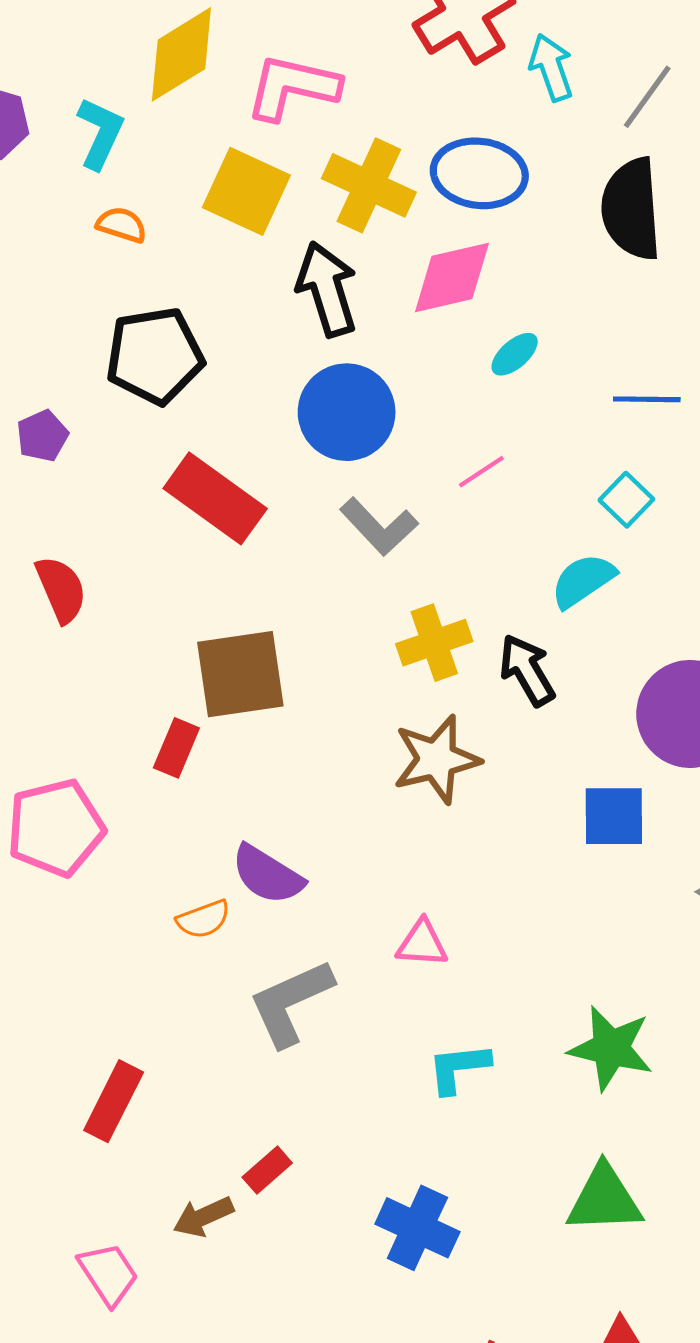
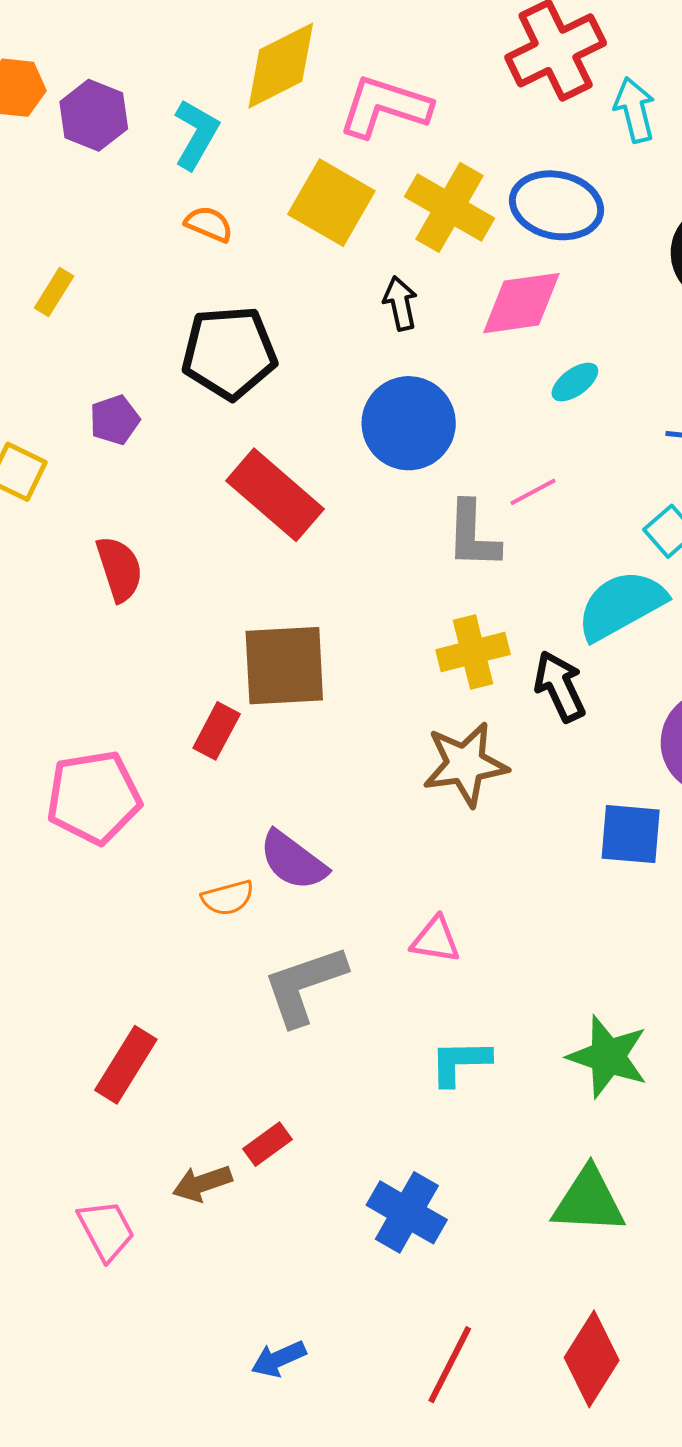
black arrow: (327, 289) -> (400, 303), size x0.6
gray L-shape: (379, 527) -> (473, 535), moved, turned 40
cyan semicircle: (583, 581) -> (621, 605), size x1.4

